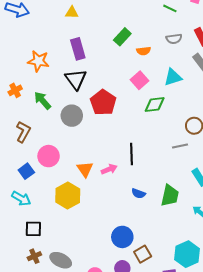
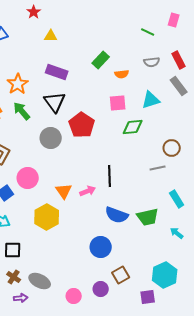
purple rectangle: (78, 49) -> (57, 72), turned -55
orange star: (38, 61) -> (18, 84), turned 30
pink square: (140, 80) -> (118, 103), turned 36
green arrow: (42, 100) -> (22, 111), moved
blue semicircle: (139, 193) -> (117, 215), size x1.6
green trapezoid: (170, 195) -> (148, 217), turned 65
blue circle: (122, 237) -> (101, 247), moved
brown cross: (34, 256) -> (14, 277), turned -32

